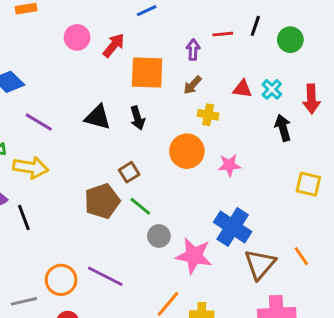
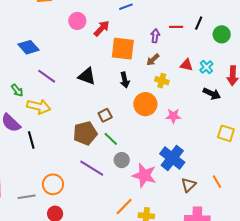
black arrow: (137, 118) -> (125, 80), moved
black arrow: (283, 128) -> (212, 94), turned 126
brown triangle: (260, 264) -> (189, 185), size x0.7
purple line: (105, 276) -> (92, 168), moved

